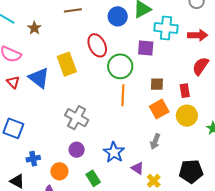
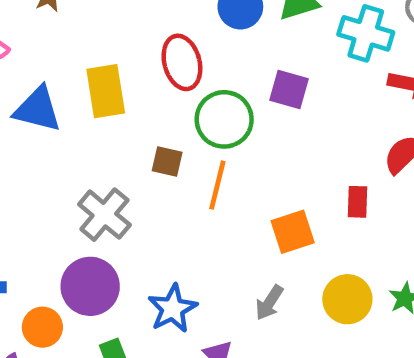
cyan cross: (166, 28) -> (366, 33), moved
blue triangle: (39, 78) -> (38, 109), turned -35
brown square: (157, 84) -> (167, 162), moved
yellow circle: (187, 116) -> (347, 299), moved
purple circle: (77, 150) -> (90, 286), size x1.6

